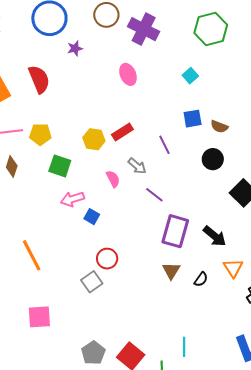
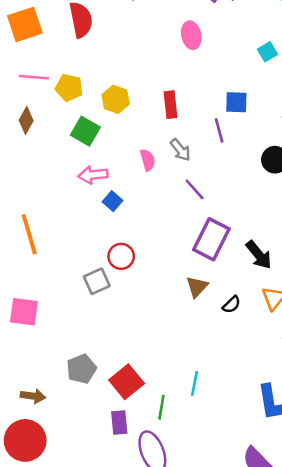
blue square: (193, 119) -> (236, 102), moved
red rectangle: (122, 132) -> (170, 105), turned -75
yellow hexagon: (94, 139) -> (116, 99), moved

